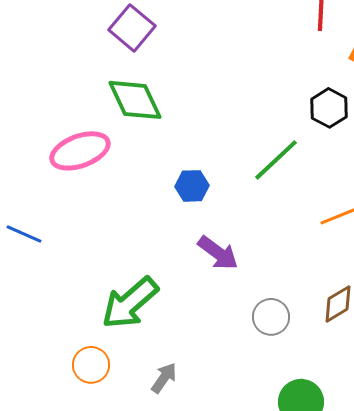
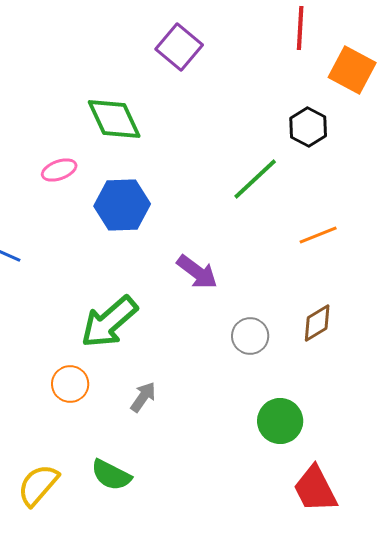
purple square: (132, 28) -> (179, 47), moved
pink ellipse: (80, 151) -> (59, 170), size x0.6
blue hexagon: (192, 186) -> (122, 205), moved, size x1.6

